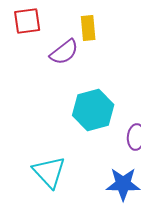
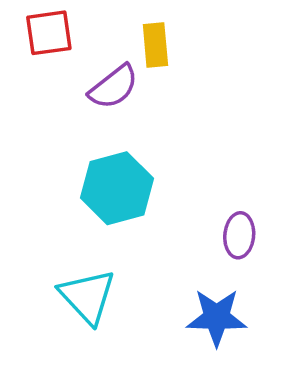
cyan hexagon: (93, 110) -> (117, 188), moved

